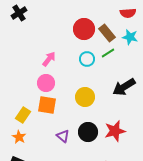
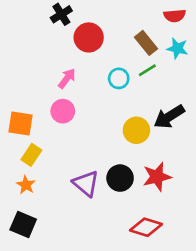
black cross: (19, 13) -> (61, 14), moved
red circle: (84, 29) -> (89, 37), moved
yellow circle: (85, 97) -> (136, 130), moved
orange square: (47, 105) -> (20, 123), moved
purple triangle: (63, 136) -> (86, 184), size x1.5

